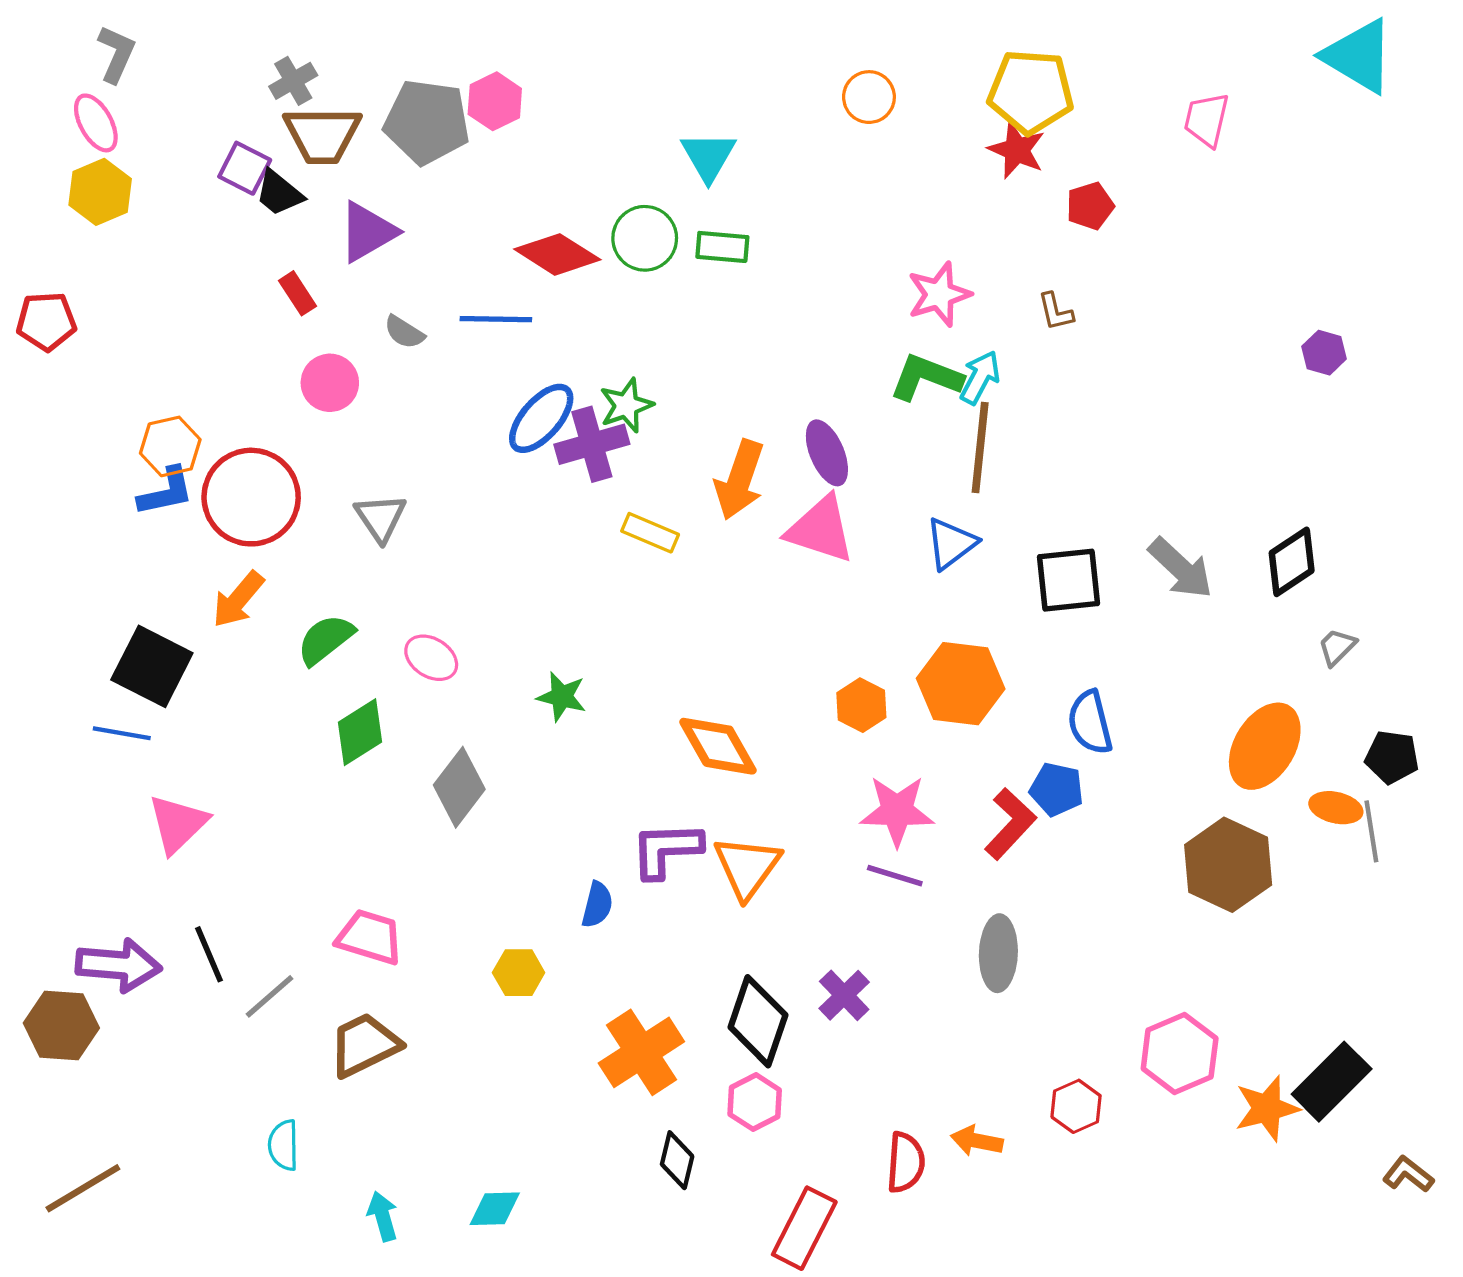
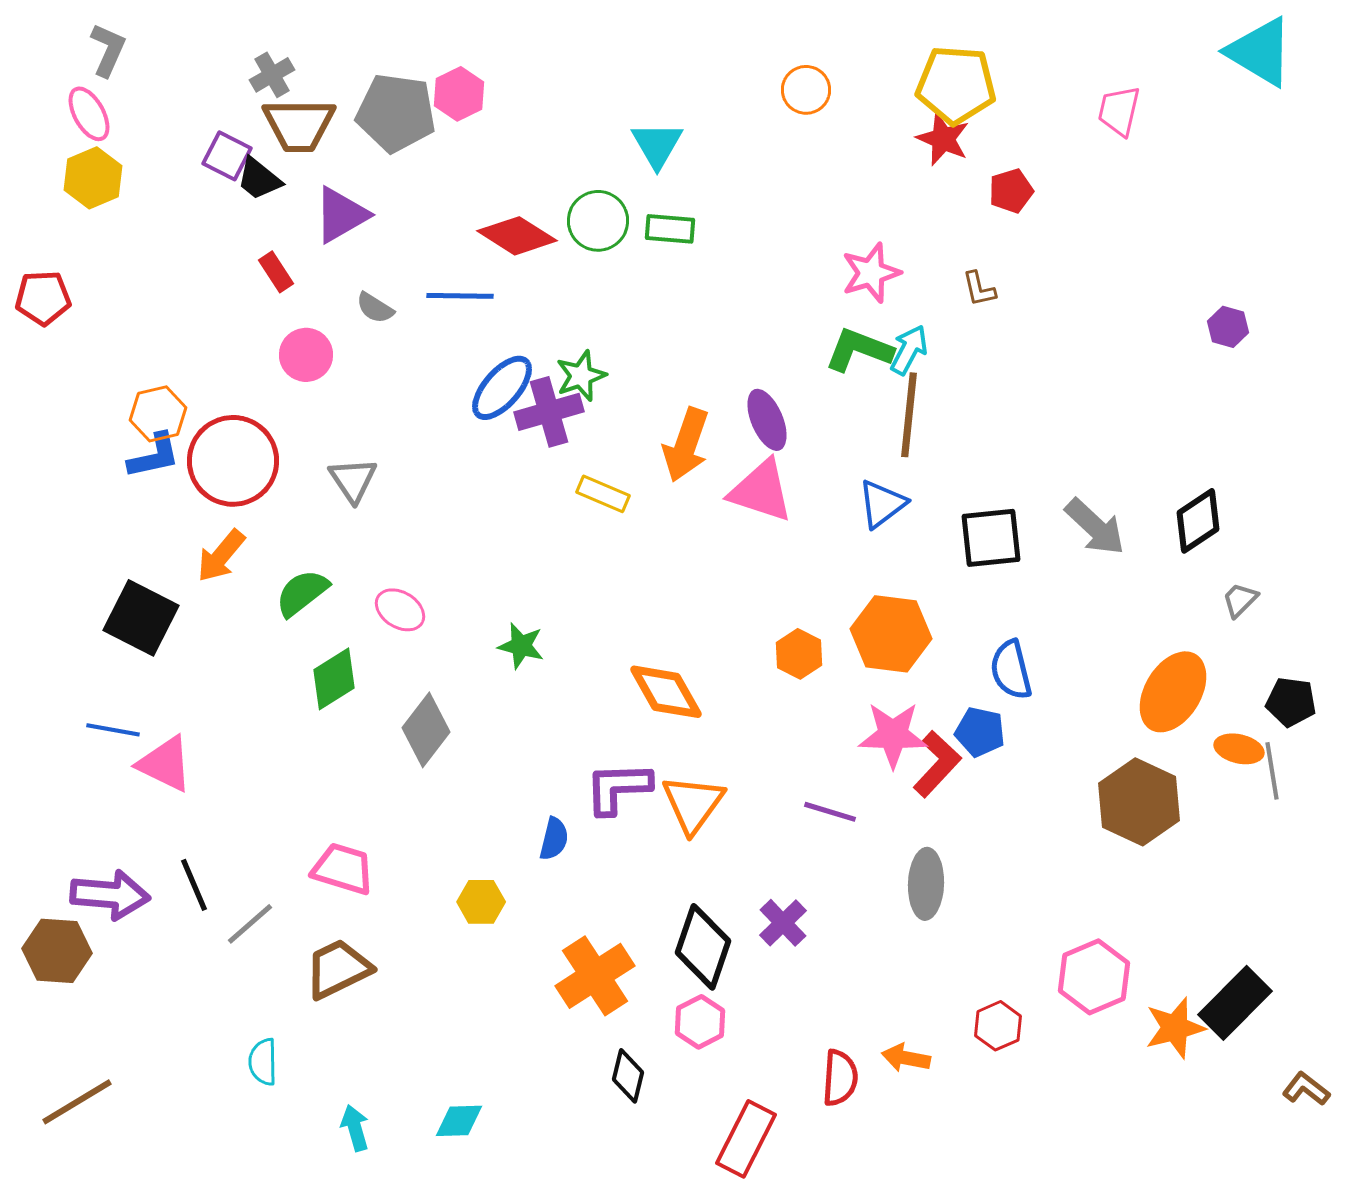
blue line: (122, 733) -> (113, 730), moved
pink star: (897, 811) -> (893, 735), moved
pink triangle: (178, 824) -> (165, 764), turned -50

